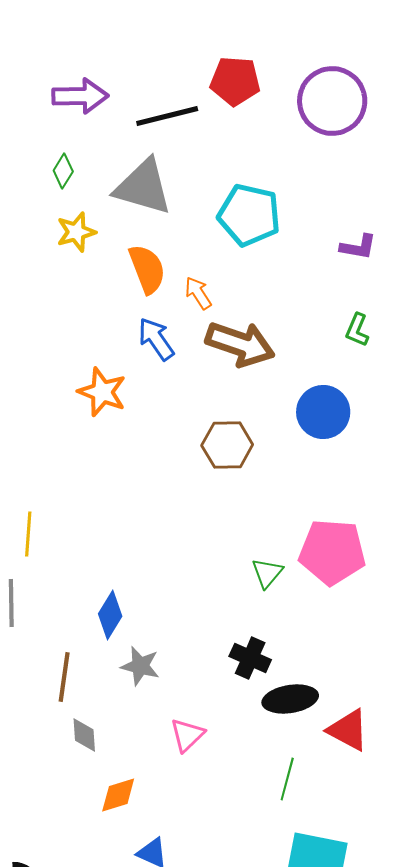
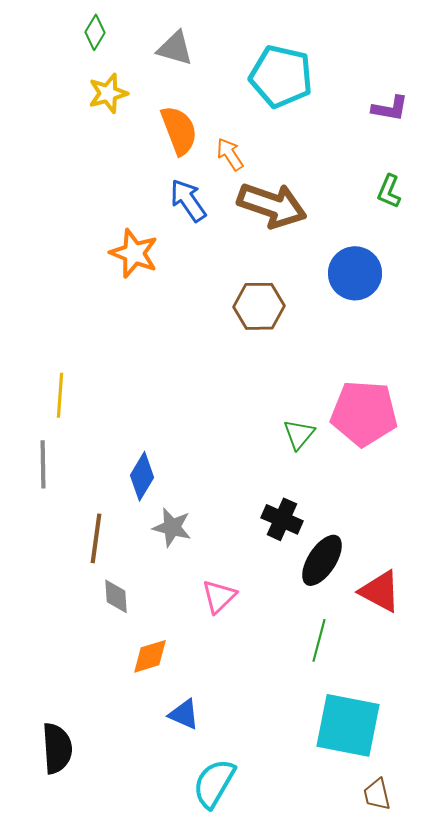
gray triangle: (143, 187) -> (175, 48), size x0.6
black ellipse: (290, 699) -> (322, 560), turned -48

